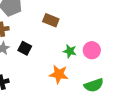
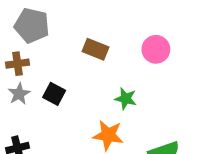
pink circle: (92, 50) -> (156, 49), moved

